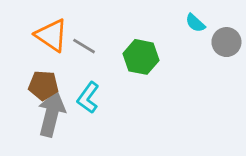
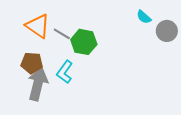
green hexagon: (141, 57) -> (84, 42), moved

